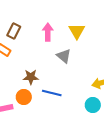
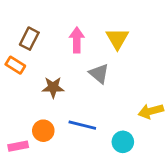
brown star: (31, 77) -> (53, 87), moved
cyan circle: (93, 105) -> (123, 142), moved

